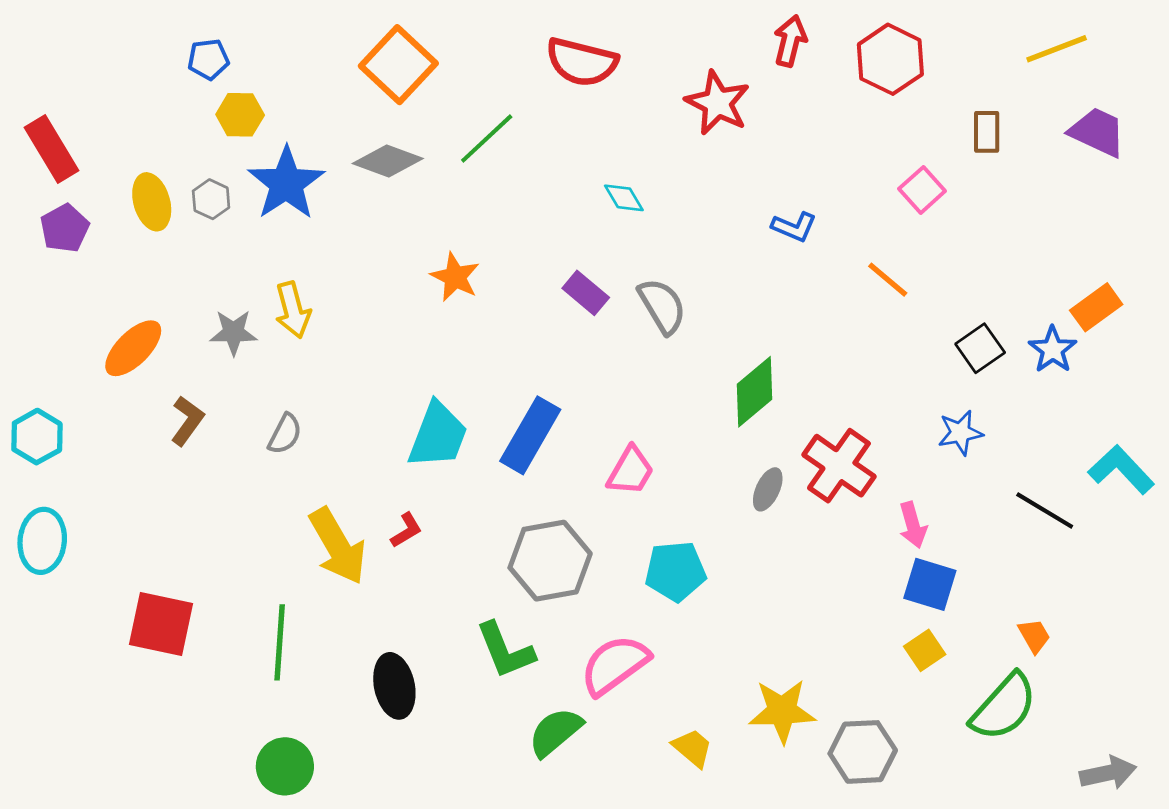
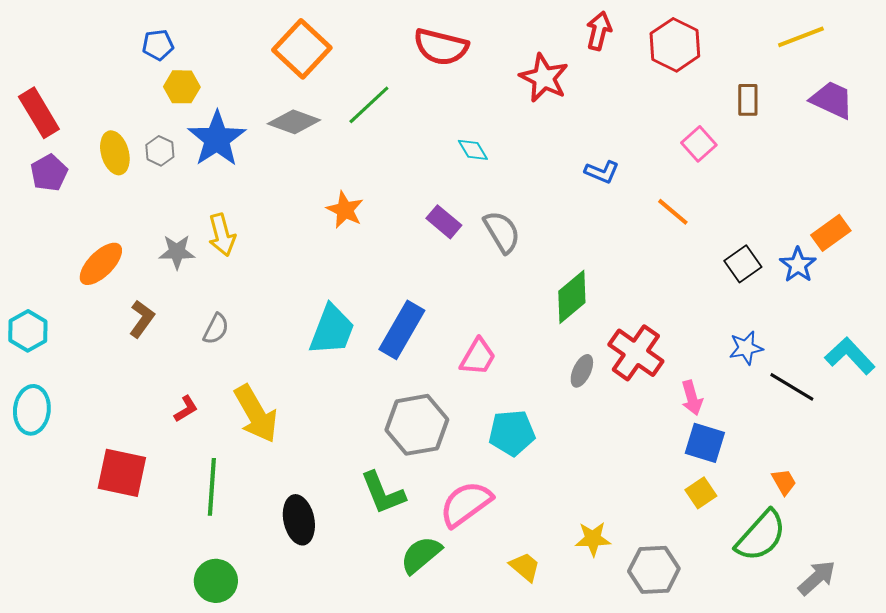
blue star: (960, 433) -> (746, 348), moved
red L-shape: (406, 530) -> (186, 409), moved
yellow star: (782, 711) -> (593, 539), size x0.7
gray arrow: (1108, 773) -> (817, 578), moved, turned -30

